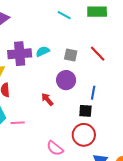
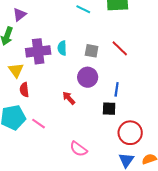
cyan semicircle: (43, 51) -> (62, 48), turned -64
pink line: (18, 123) -> (39, 124), turned 40
red circle: (84, 135) -> (130, 133), moved

